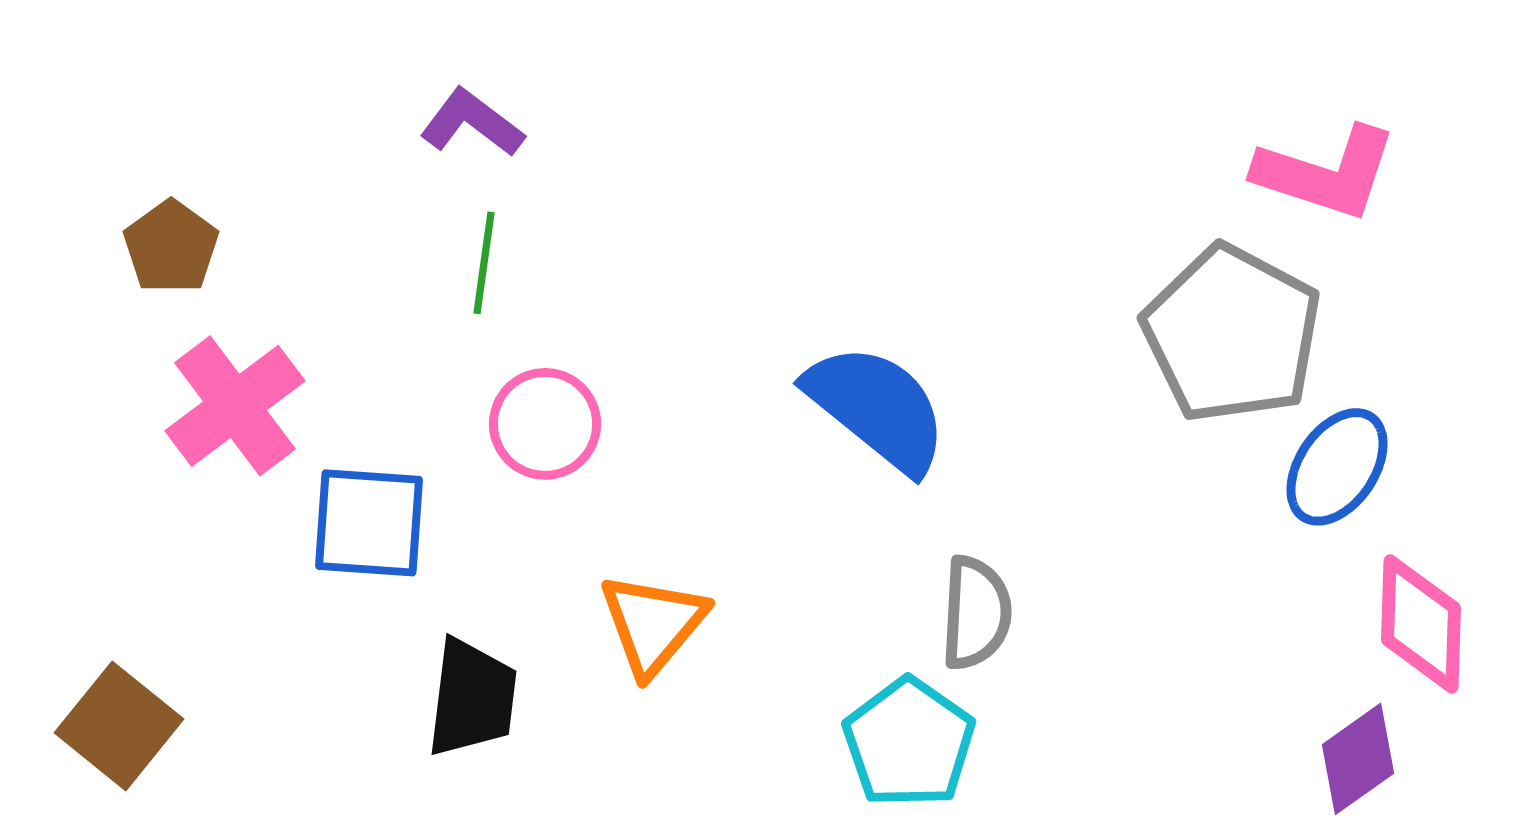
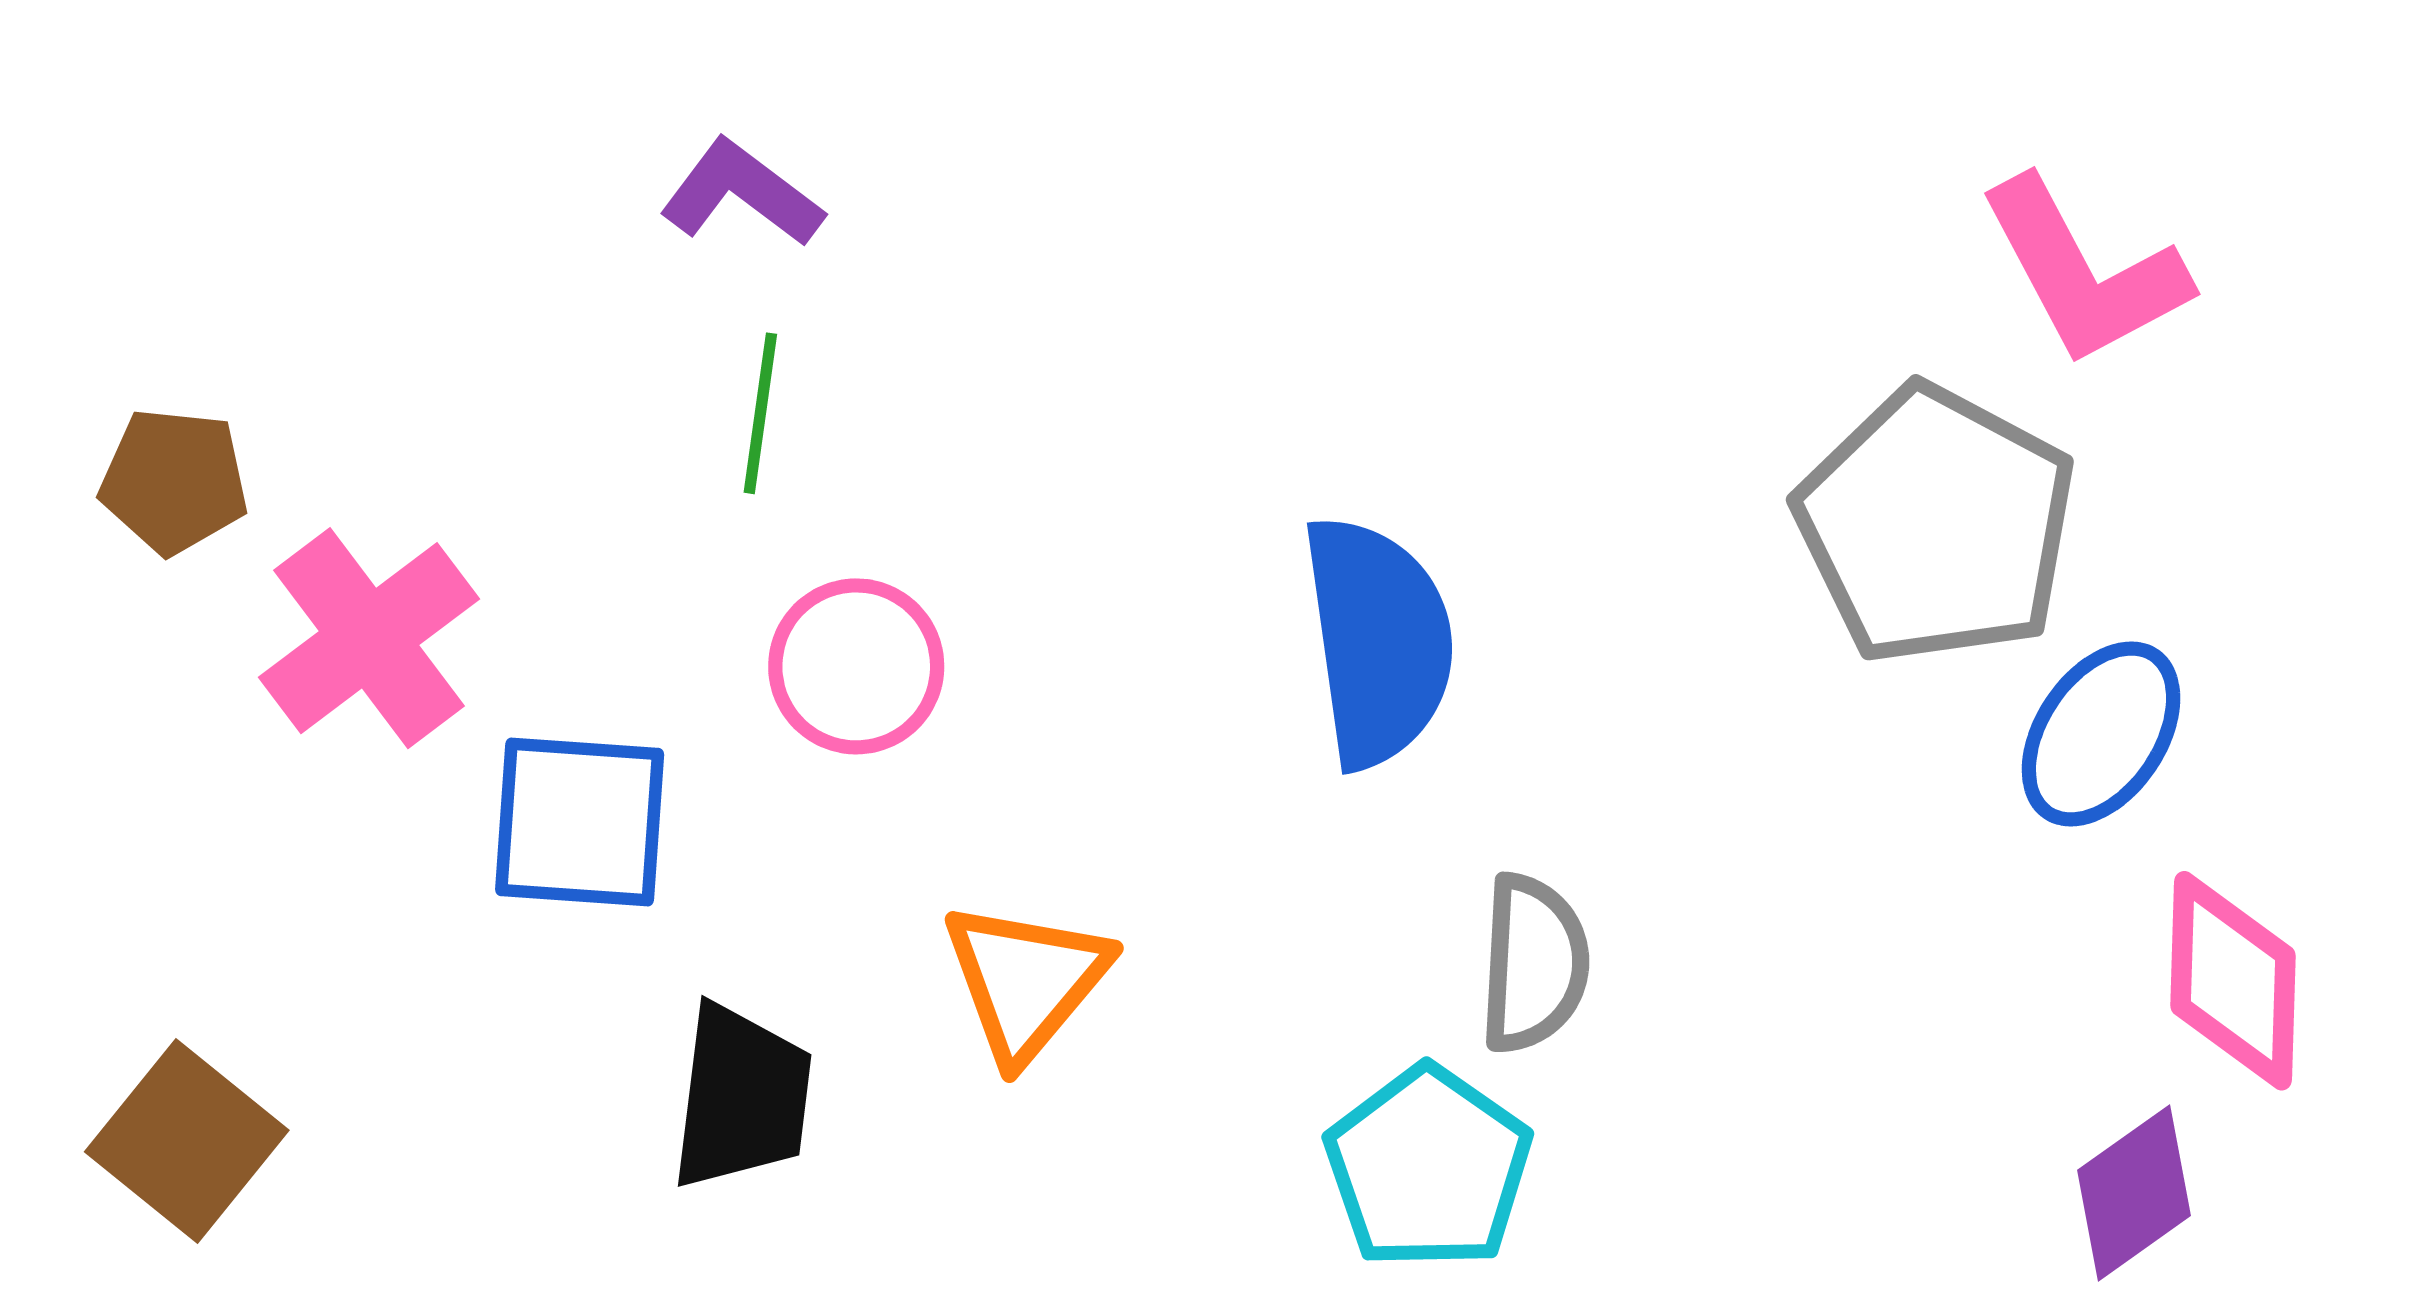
pink L-shape: (1326, 173) -> (2084, 272), turned 44
brown pentagon: (171, 247) -> (174, 481), moved, turned -30
blue semicircle: (877, 408) -> (1378, 641), turned 43

